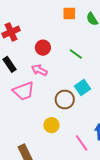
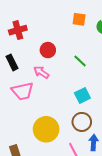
brown circle: (65, 99) -> (82, 122), moved
yellow circle: (51, 125) -> (46, 129), size x1.6

